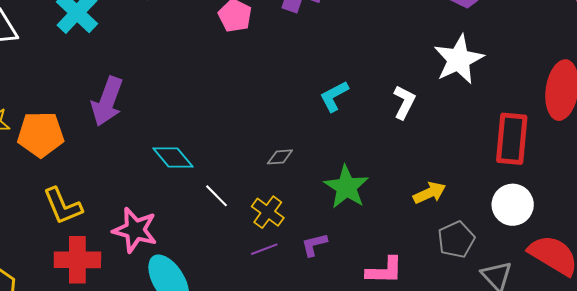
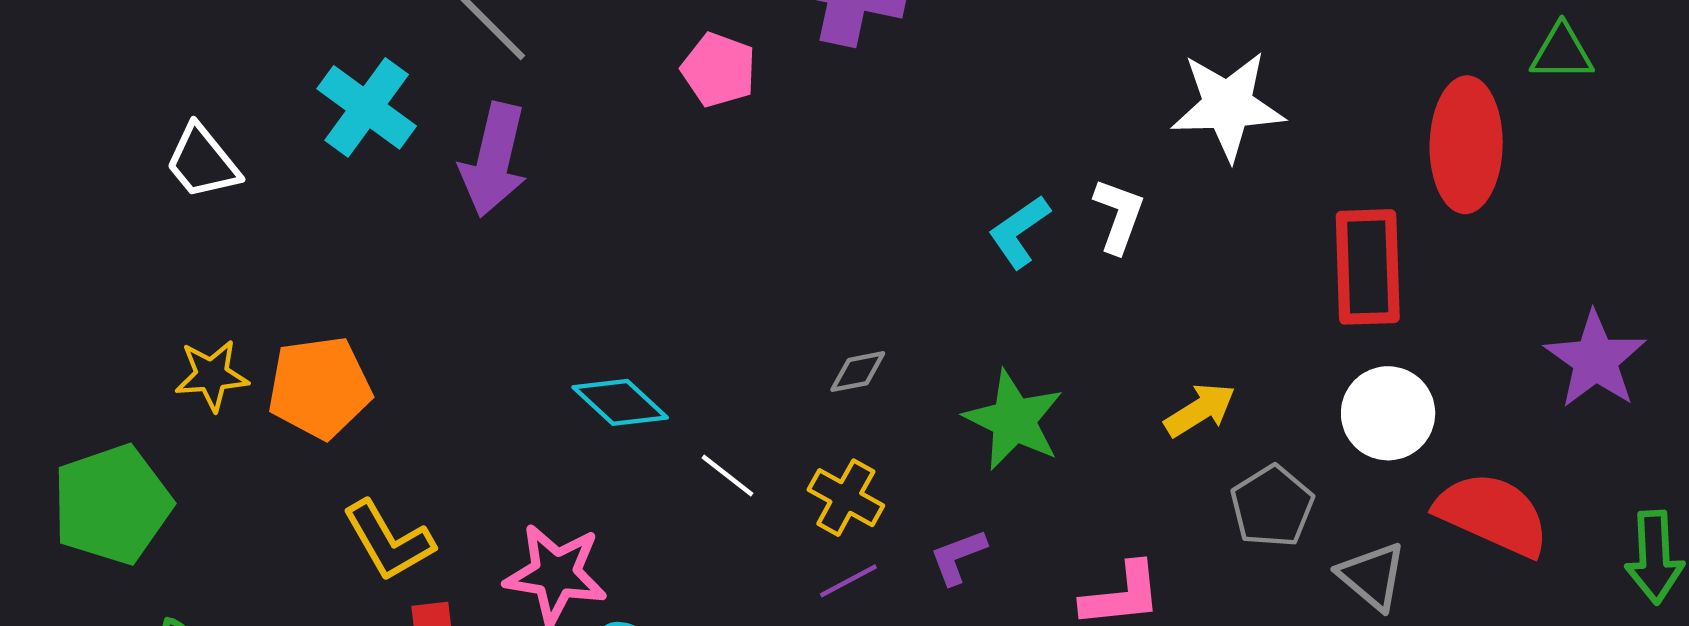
white star: (459, 59) -> (1228, 105), turned 30
cyan L-shape: (334, 96) -> (1019, 232), moved
purple arrow: (107, 101) -> (494, 160), moved

